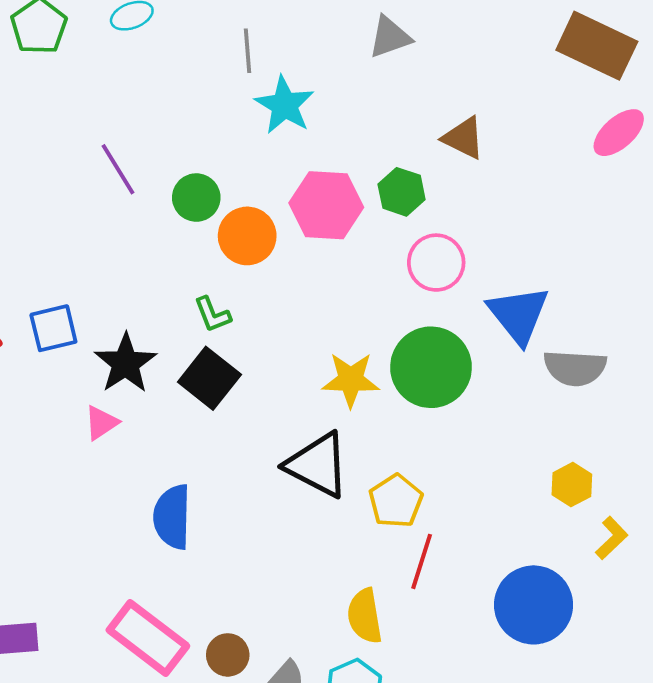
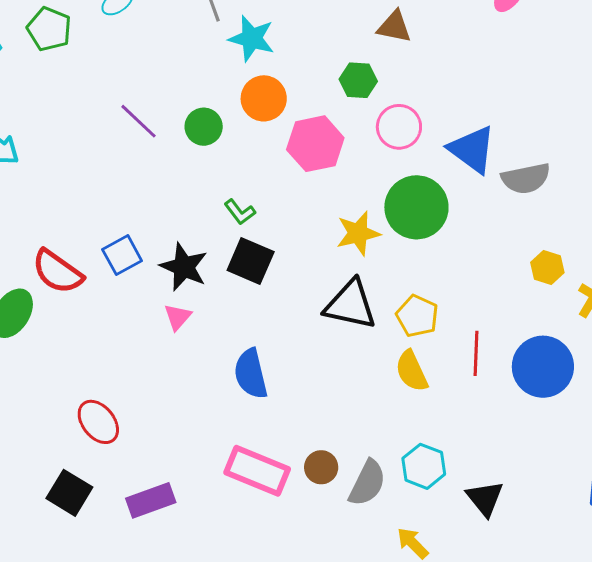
pink hexagon: (326, 205) -> (315, 144), moved
orange circle: (247, 236) -> (264, 98), moved
red line: (422, 561) -> (476, 353), moved
yellow semicircle: (365, 616) -> (412, 371), moved

